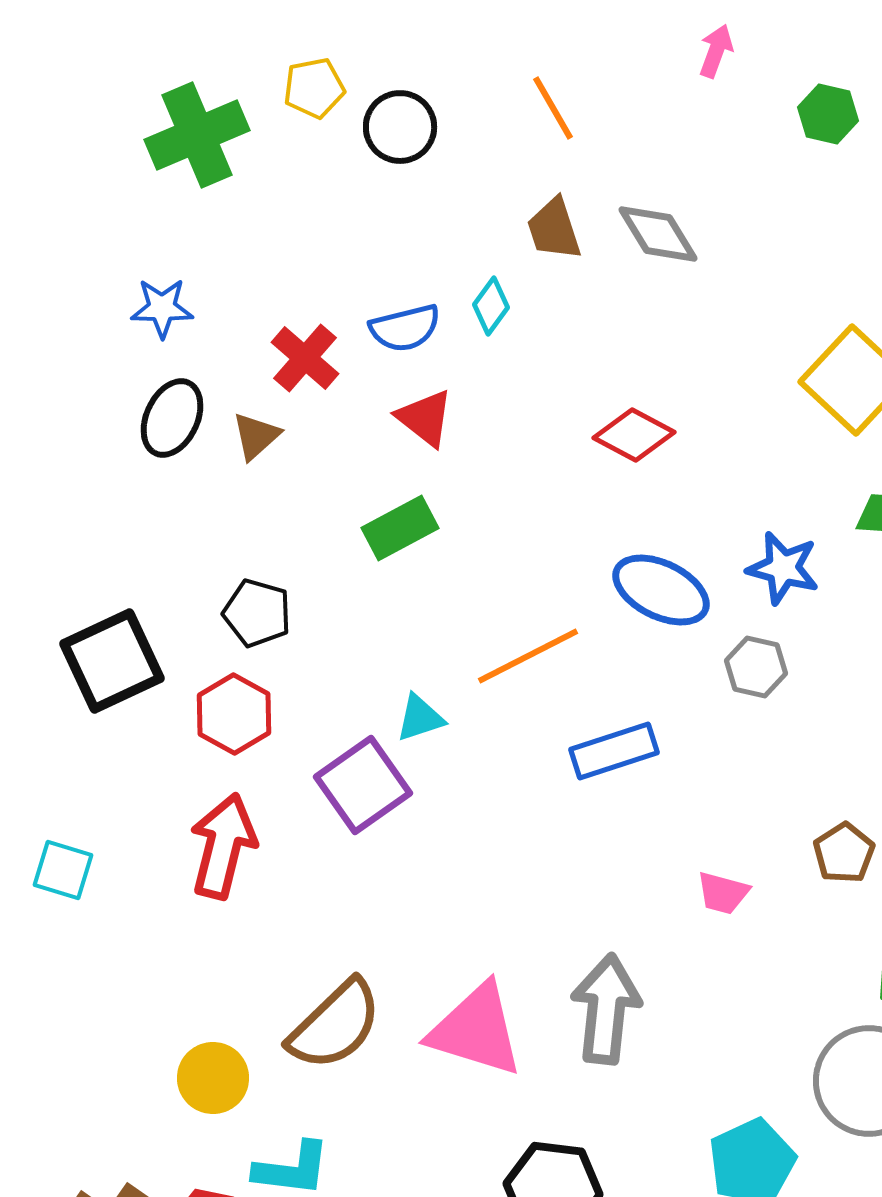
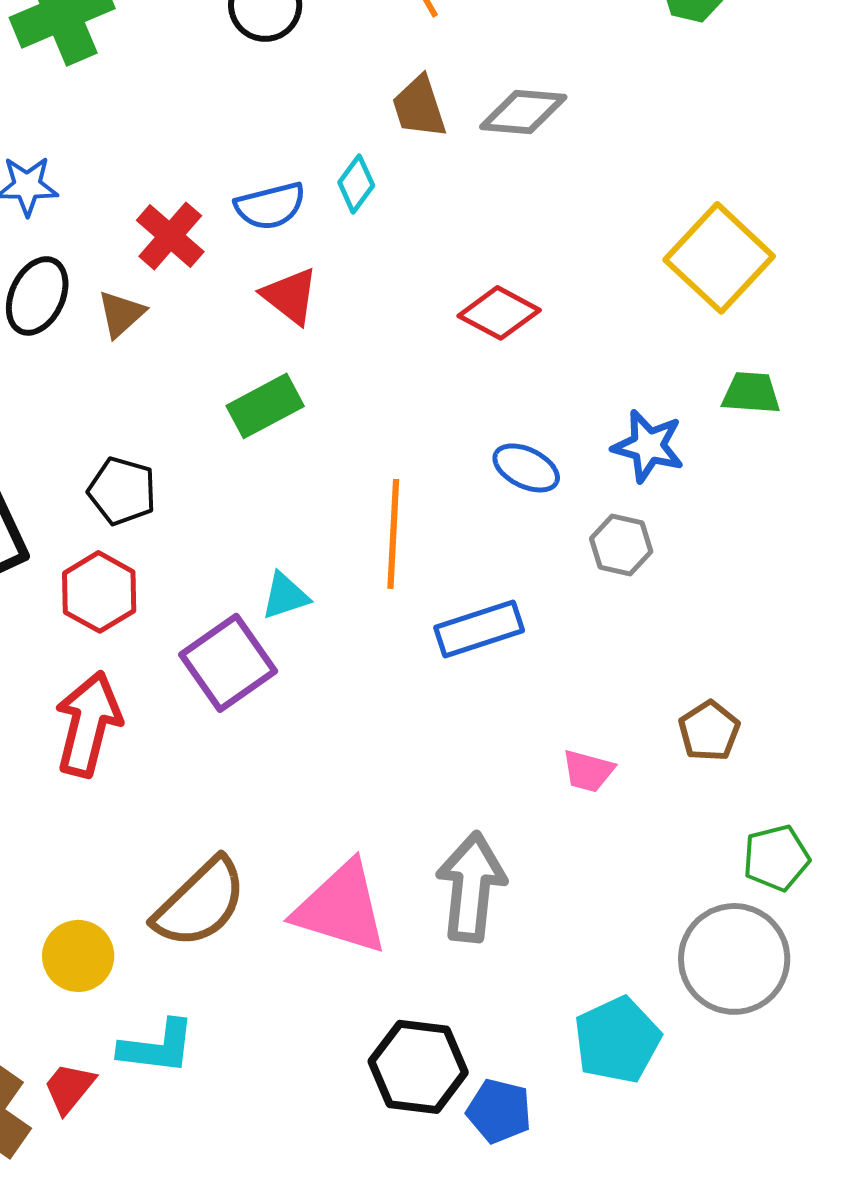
gray diamond: (658, 234) -> (523, 112), turned -54
blue ellipse: (661, 590) -> (526, 468), size x0.7
orange line: (528, 656) -> (393, 534), turned -60

